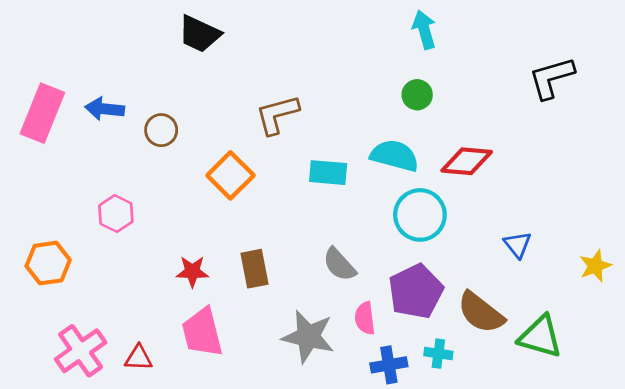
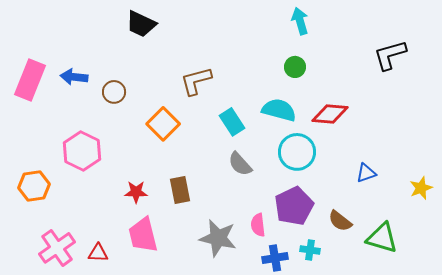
cyan rectangle: (328, 173) -> (232, 122), turned 52
pink hexagon: (116, 214) -> (82, 151), size x1.5
blue triangle: (518, 245) -> (366, 173), turned 50
gray semicircle: (339, 264) -> (240, 164), moved
brown semicircle: (481, 313) -> (340, 221), size x0.7

